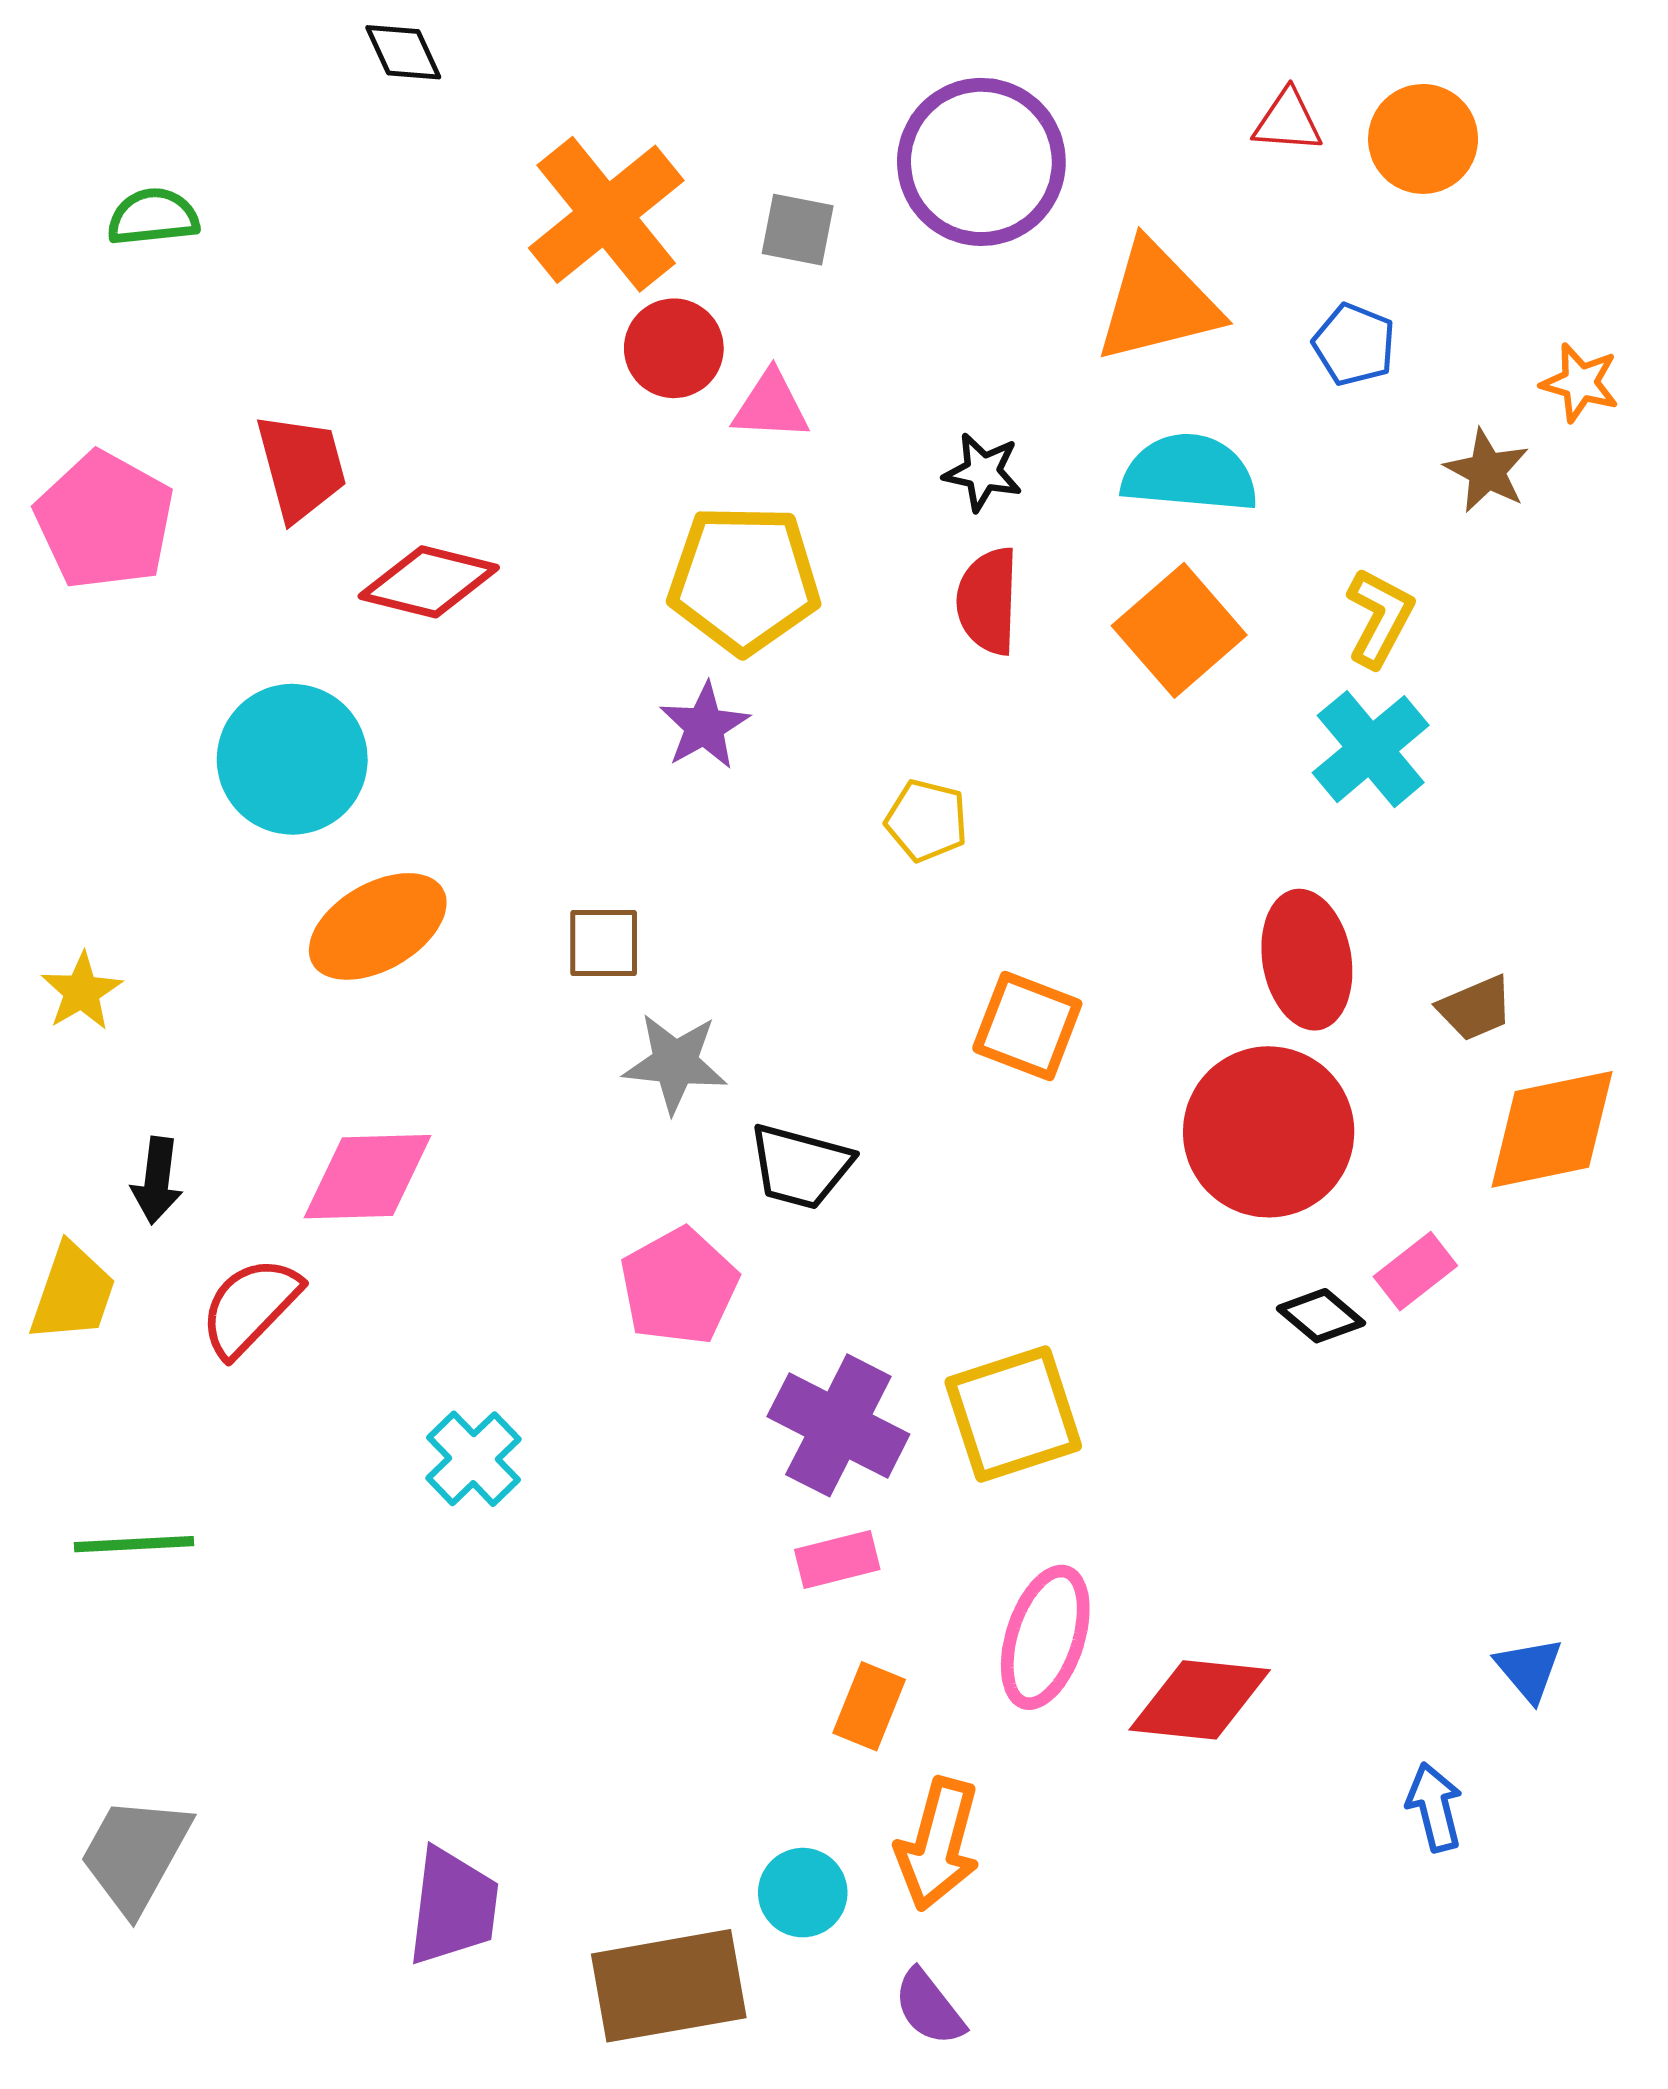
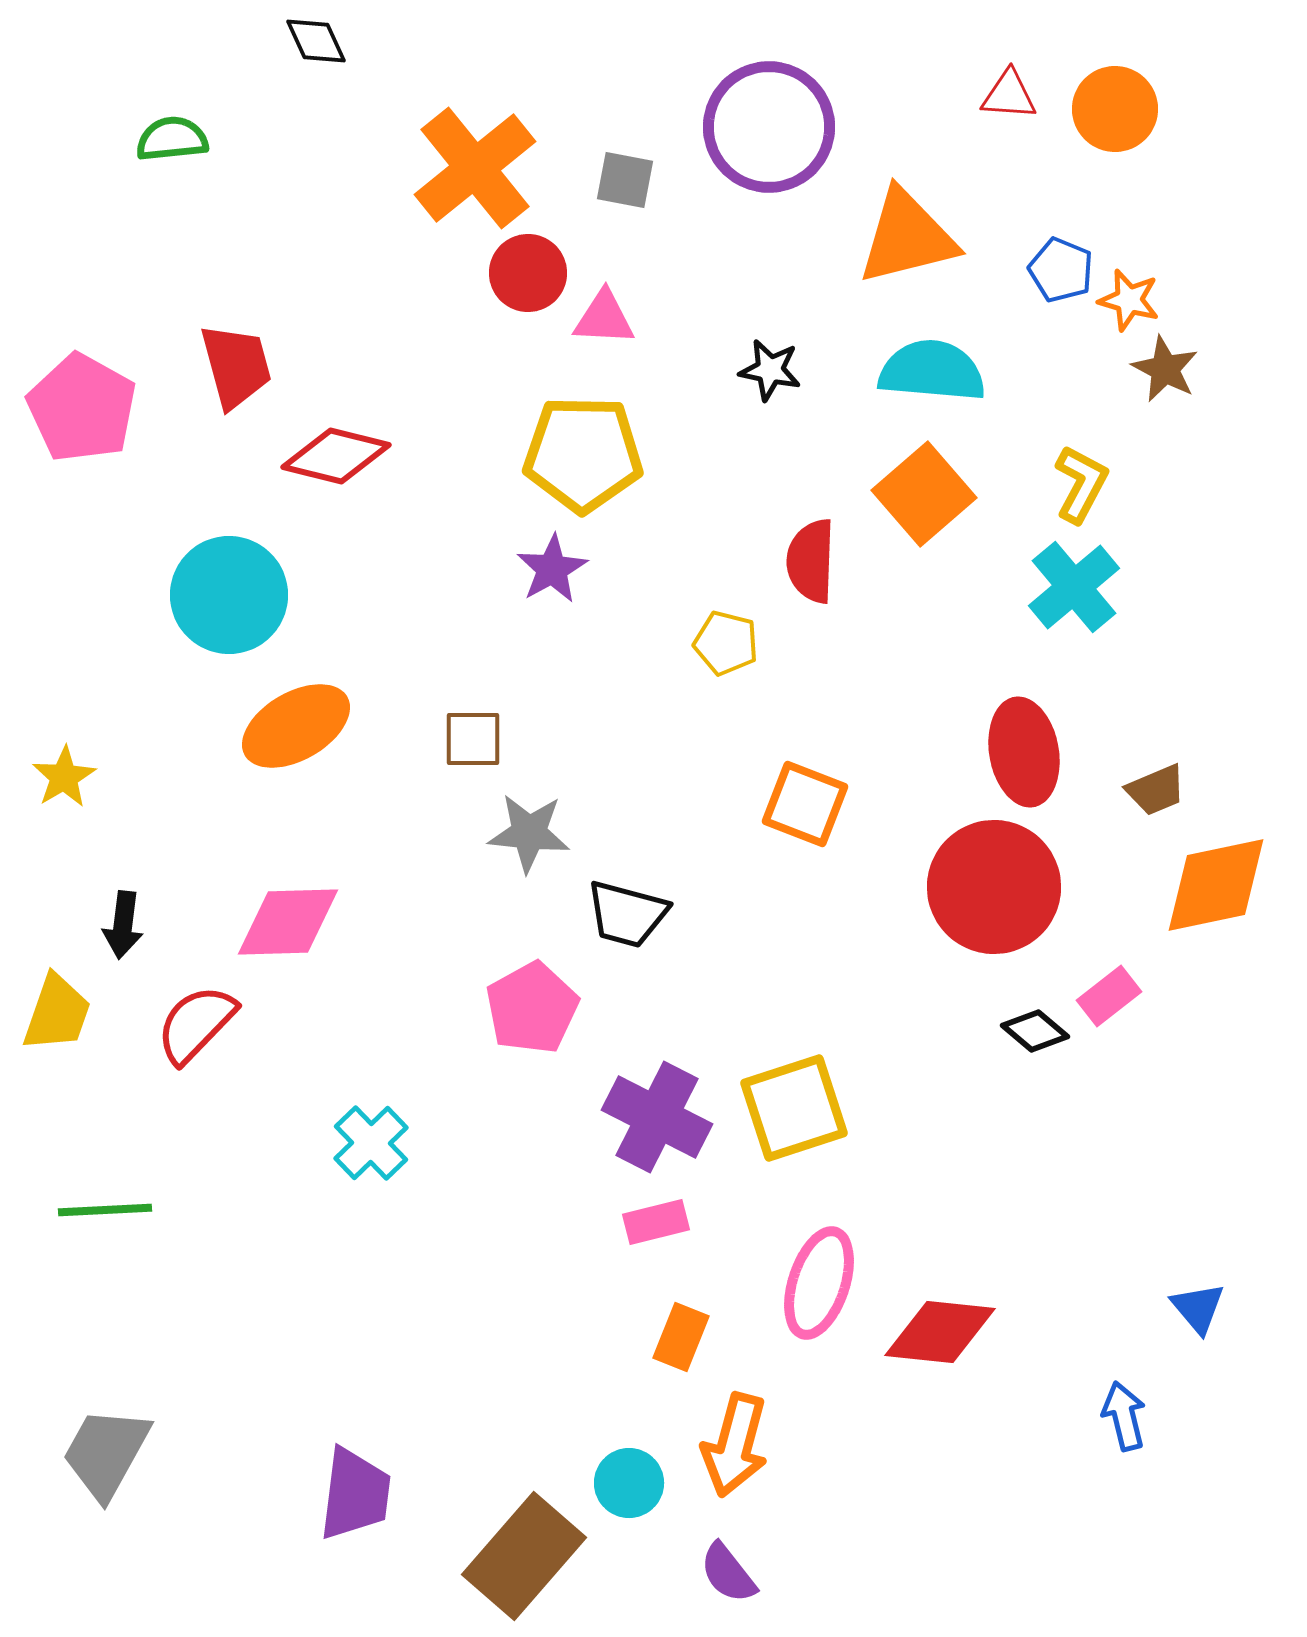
green semicircle: (153, 217) -> (172, 139), moved
orange star: (1580, 383) -> (1129, 300), moved
red semicircle: (988, 601) -> (811, 561), moved
brown rectangle: (669, 1986) -> (524, 1556), turned -39

